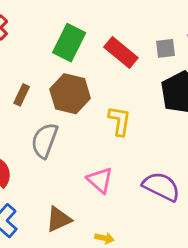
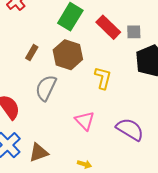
gray square: (166, 48) -> (134, 32), moved
brown triangle: (59, 219) -> (39, 153), moved

